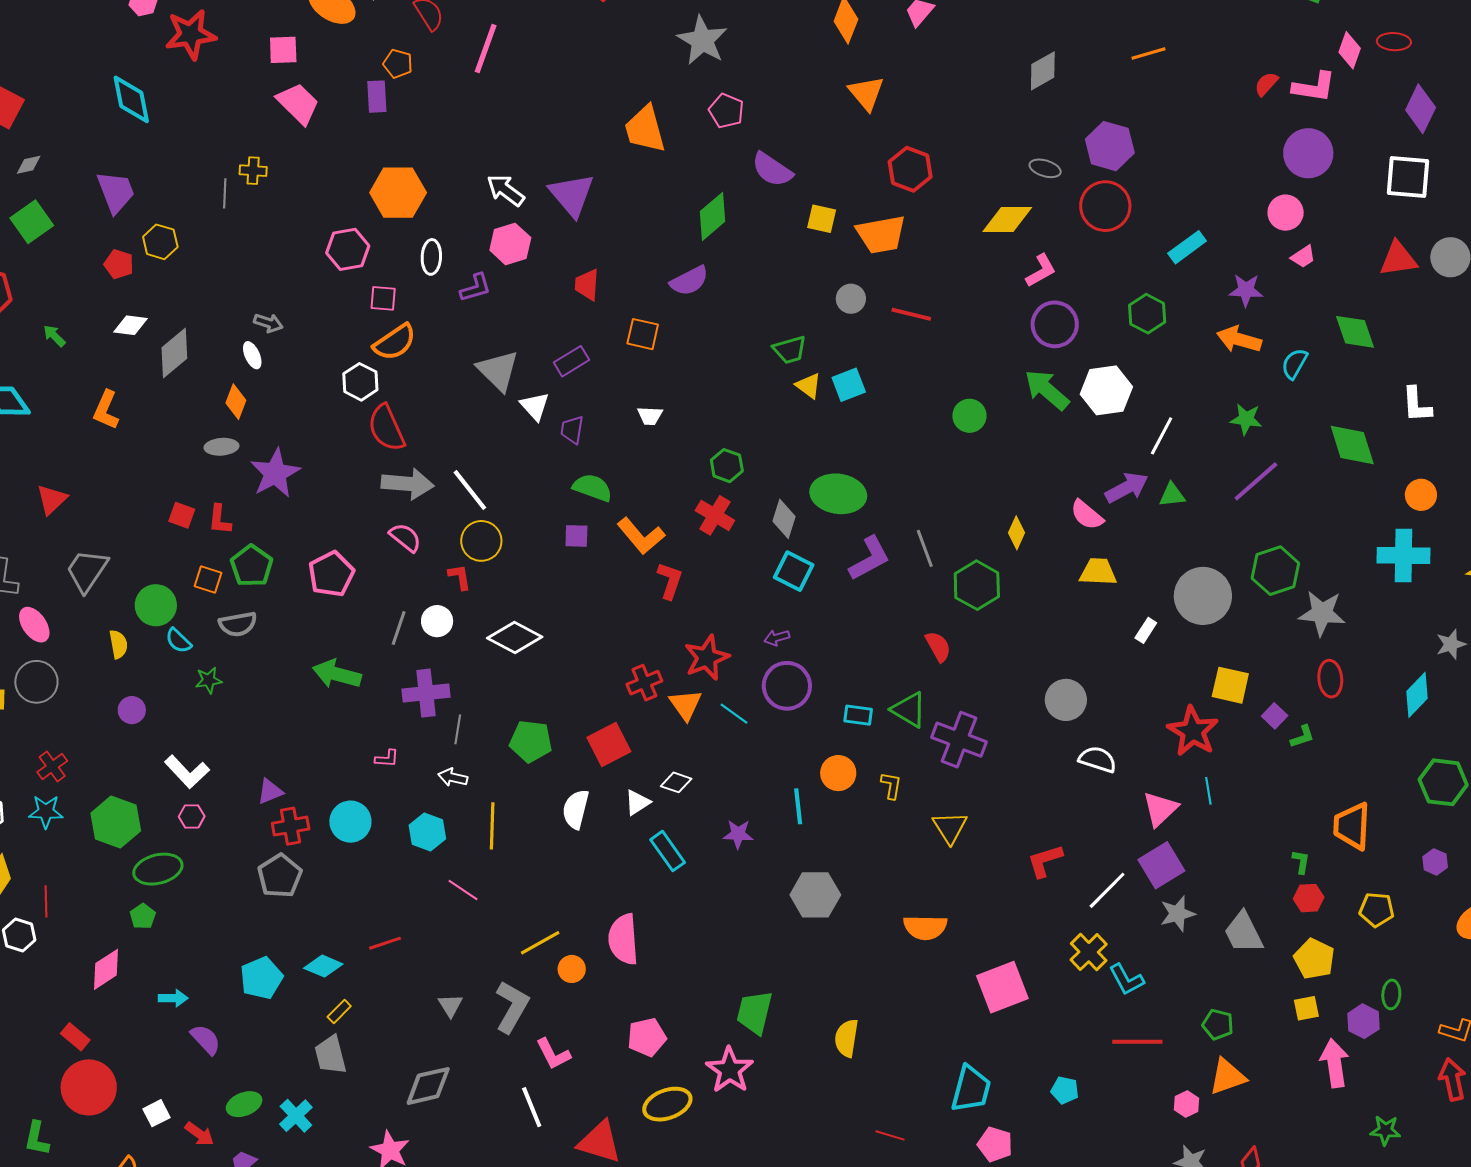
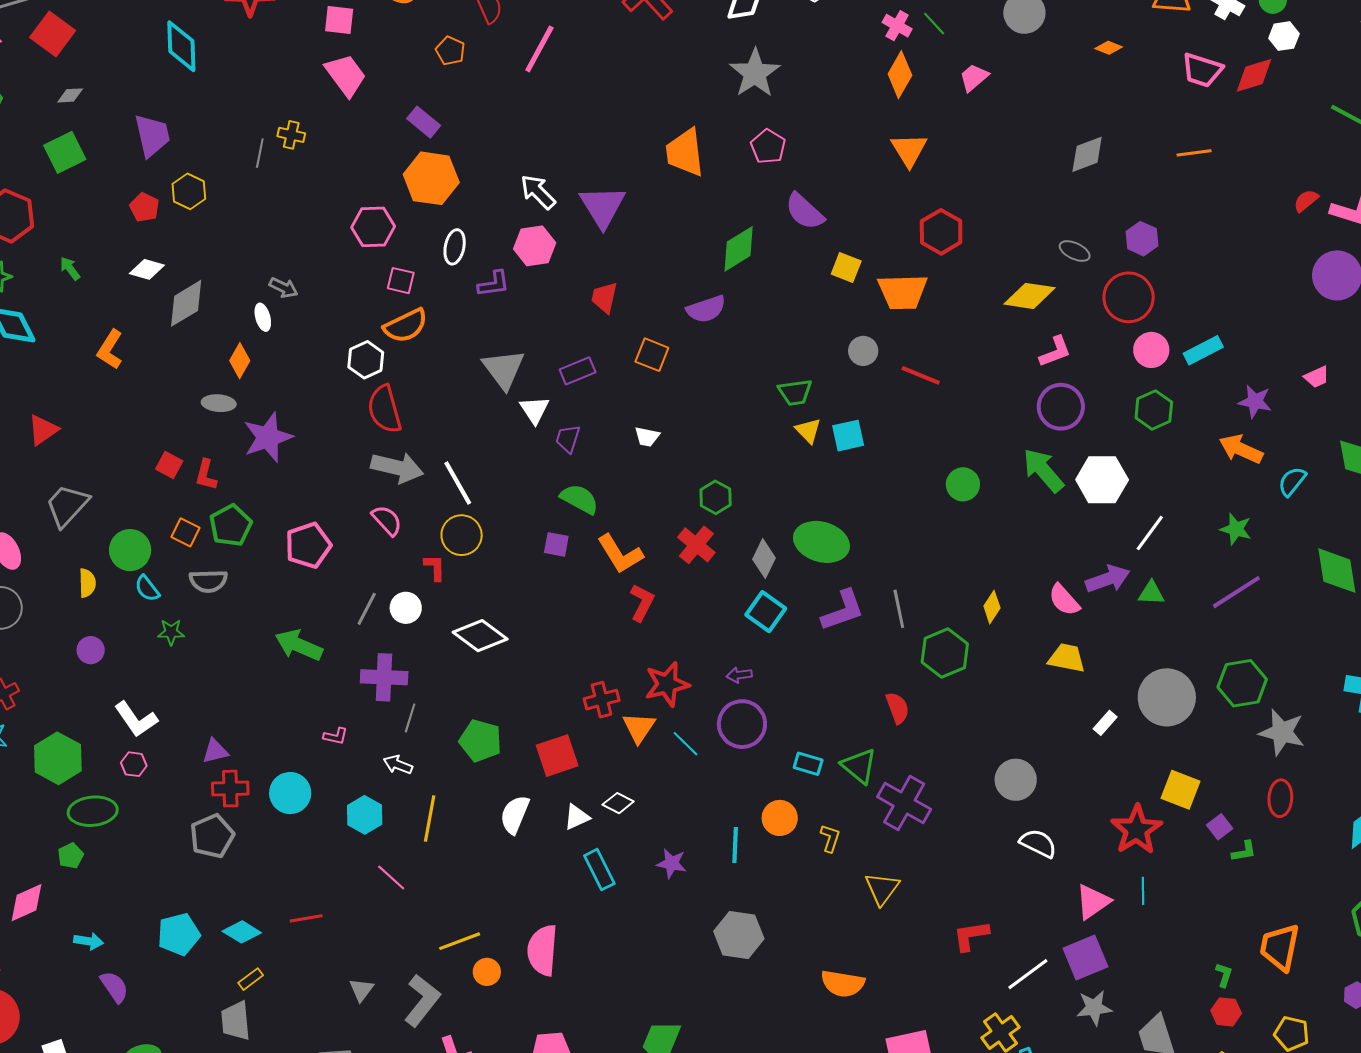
purple rectangle: (377, 97) -> (424, 122), moved, turned -56
purple hexagon: (1110, 146) -> (1142, 239), size x0.7
pink circle: (1286, 213) -> (1151, 350), moved

